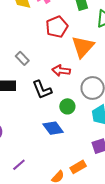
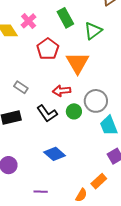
green circle: (67, 106) -> (74, 111), moved
blue diamond: (53, 128) -> (55, 154), moved
purple line: (19, 165) -> (41, 192), turned 56

